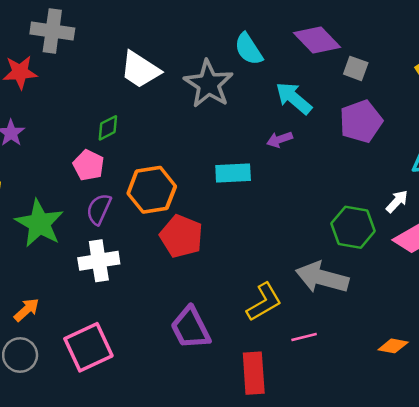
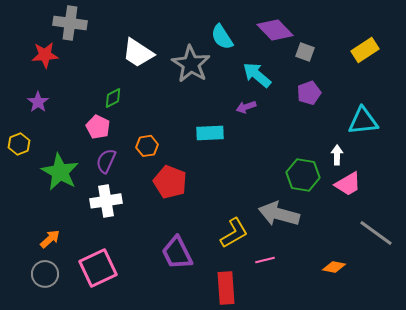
purple pentagon: (361, 121) -> (309, 93), size x0.7
orange hexagon: (152, 190) -> (147, 146), size x0.6
white arrow: (397, 201) -> (337, 155), turned -42

